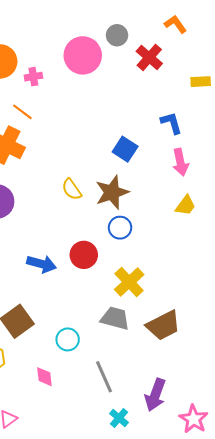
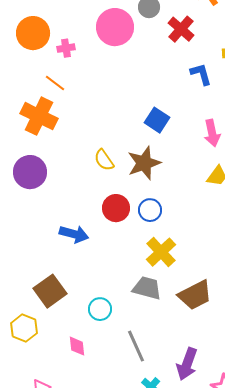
blue L-shape: (171, 123) -> (201, 74), moved
blue circle: (120, 228) -> (150, 210), moved
red circle: (84, 255) -> (116, 208), moved

